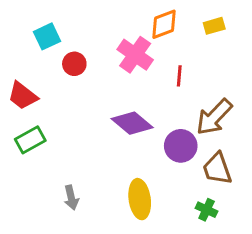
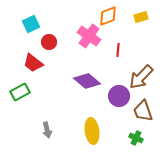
red trapezoid: (23, 96) -> (33, 63), moved

